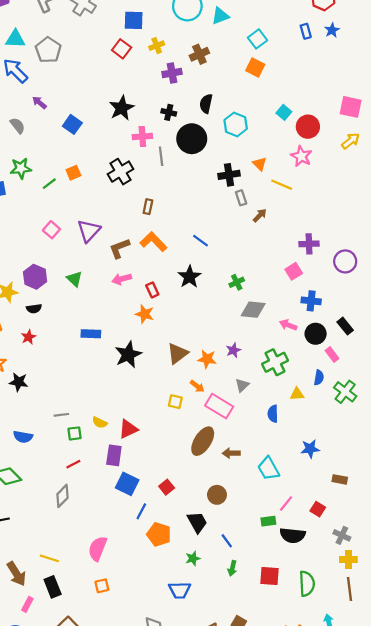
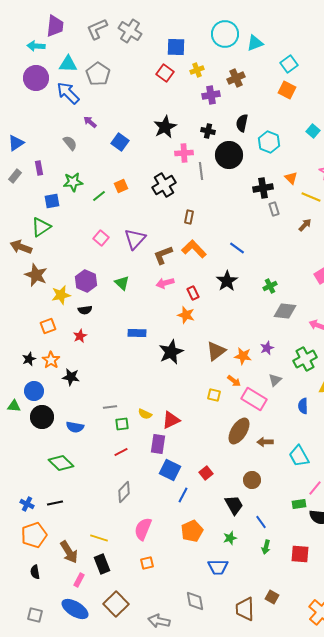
brown arrow: (260, 215) -> (305, 225), moved
gray diamond: (62, 496) -> (124, 492), moved
orange pentagon: (159, 534) -> (192, 531), moved, turned 30

